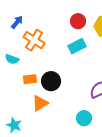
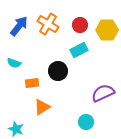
blue arrow: (17, 22) -> (19, 26), size x1.5
orange cross: (34, 40) -> (48, 24), moved
black circle: (51, 81) -> (58, 71), moved

